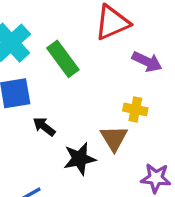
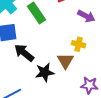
black arrow: (44, 126) -> (24, 53), size x1.5

